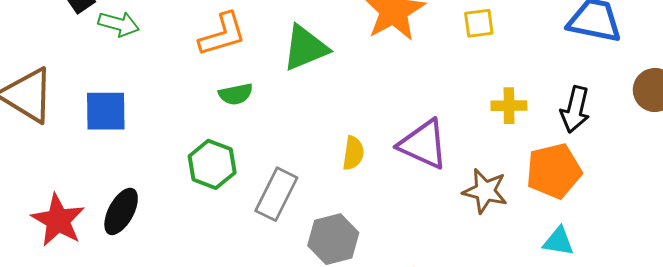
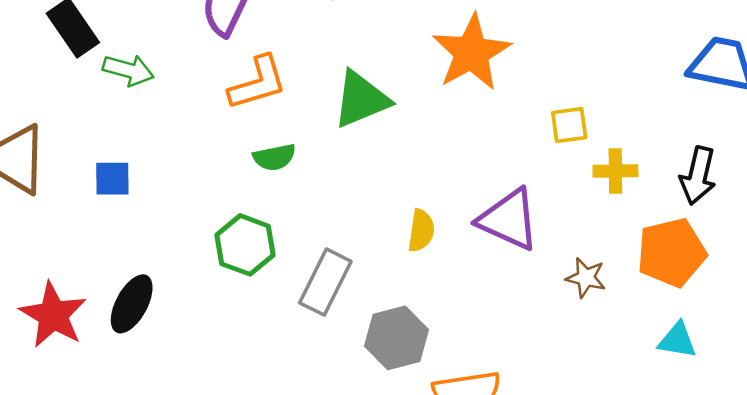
yellow square: (479, 23) -> (569, 125), moved
blue square: (106, 111) -> (112, 179), size x0.7
brown star: (485, 191) -> (586, 278), size x0.7

